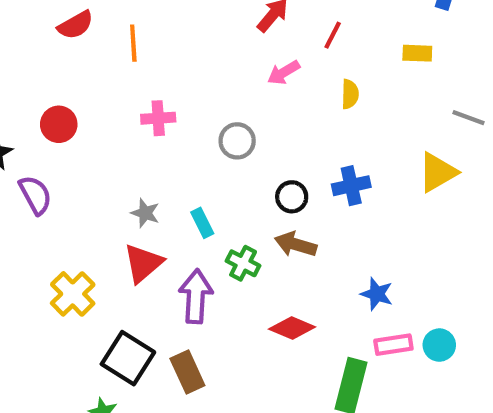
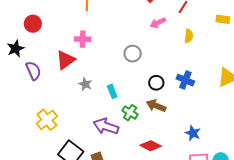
pink cross: (158, 118) -> (83, 39), moved
red circle: (59, 124) -> (33, 24), moved
blue cross: (351, 186) -> (185, 80), turned 30
red triangle: (143, 263) -> (65, 60), moved
purple arrow: (196, 296) -> (106, 126), turned -80

